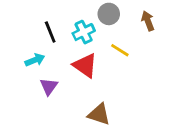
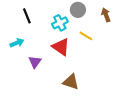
black line: (50, 32) -> (27, 16), moved
cyan arrow: (35, 60) -> (17, 43), moved

